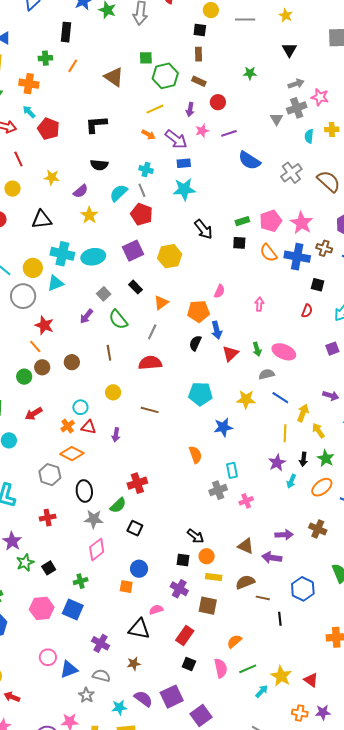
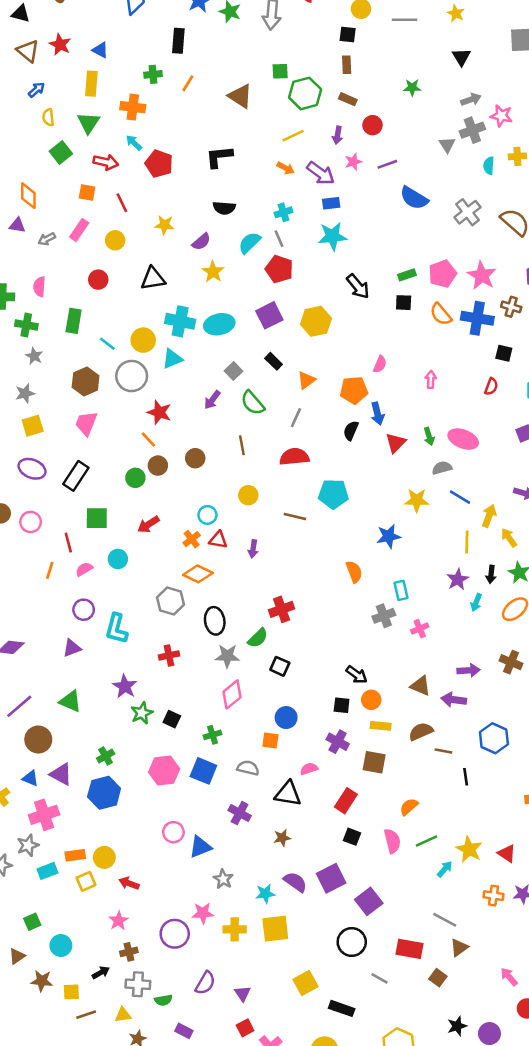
cyan cross: (146, 169) -> (283, 212), turned -32
cyan pentagon: (200, 394) -> (333, 494), moved
black square: (49, 568) -> (172, 719), turned -32
gray semicircle: (101, 676) -> (248, 768), moved

